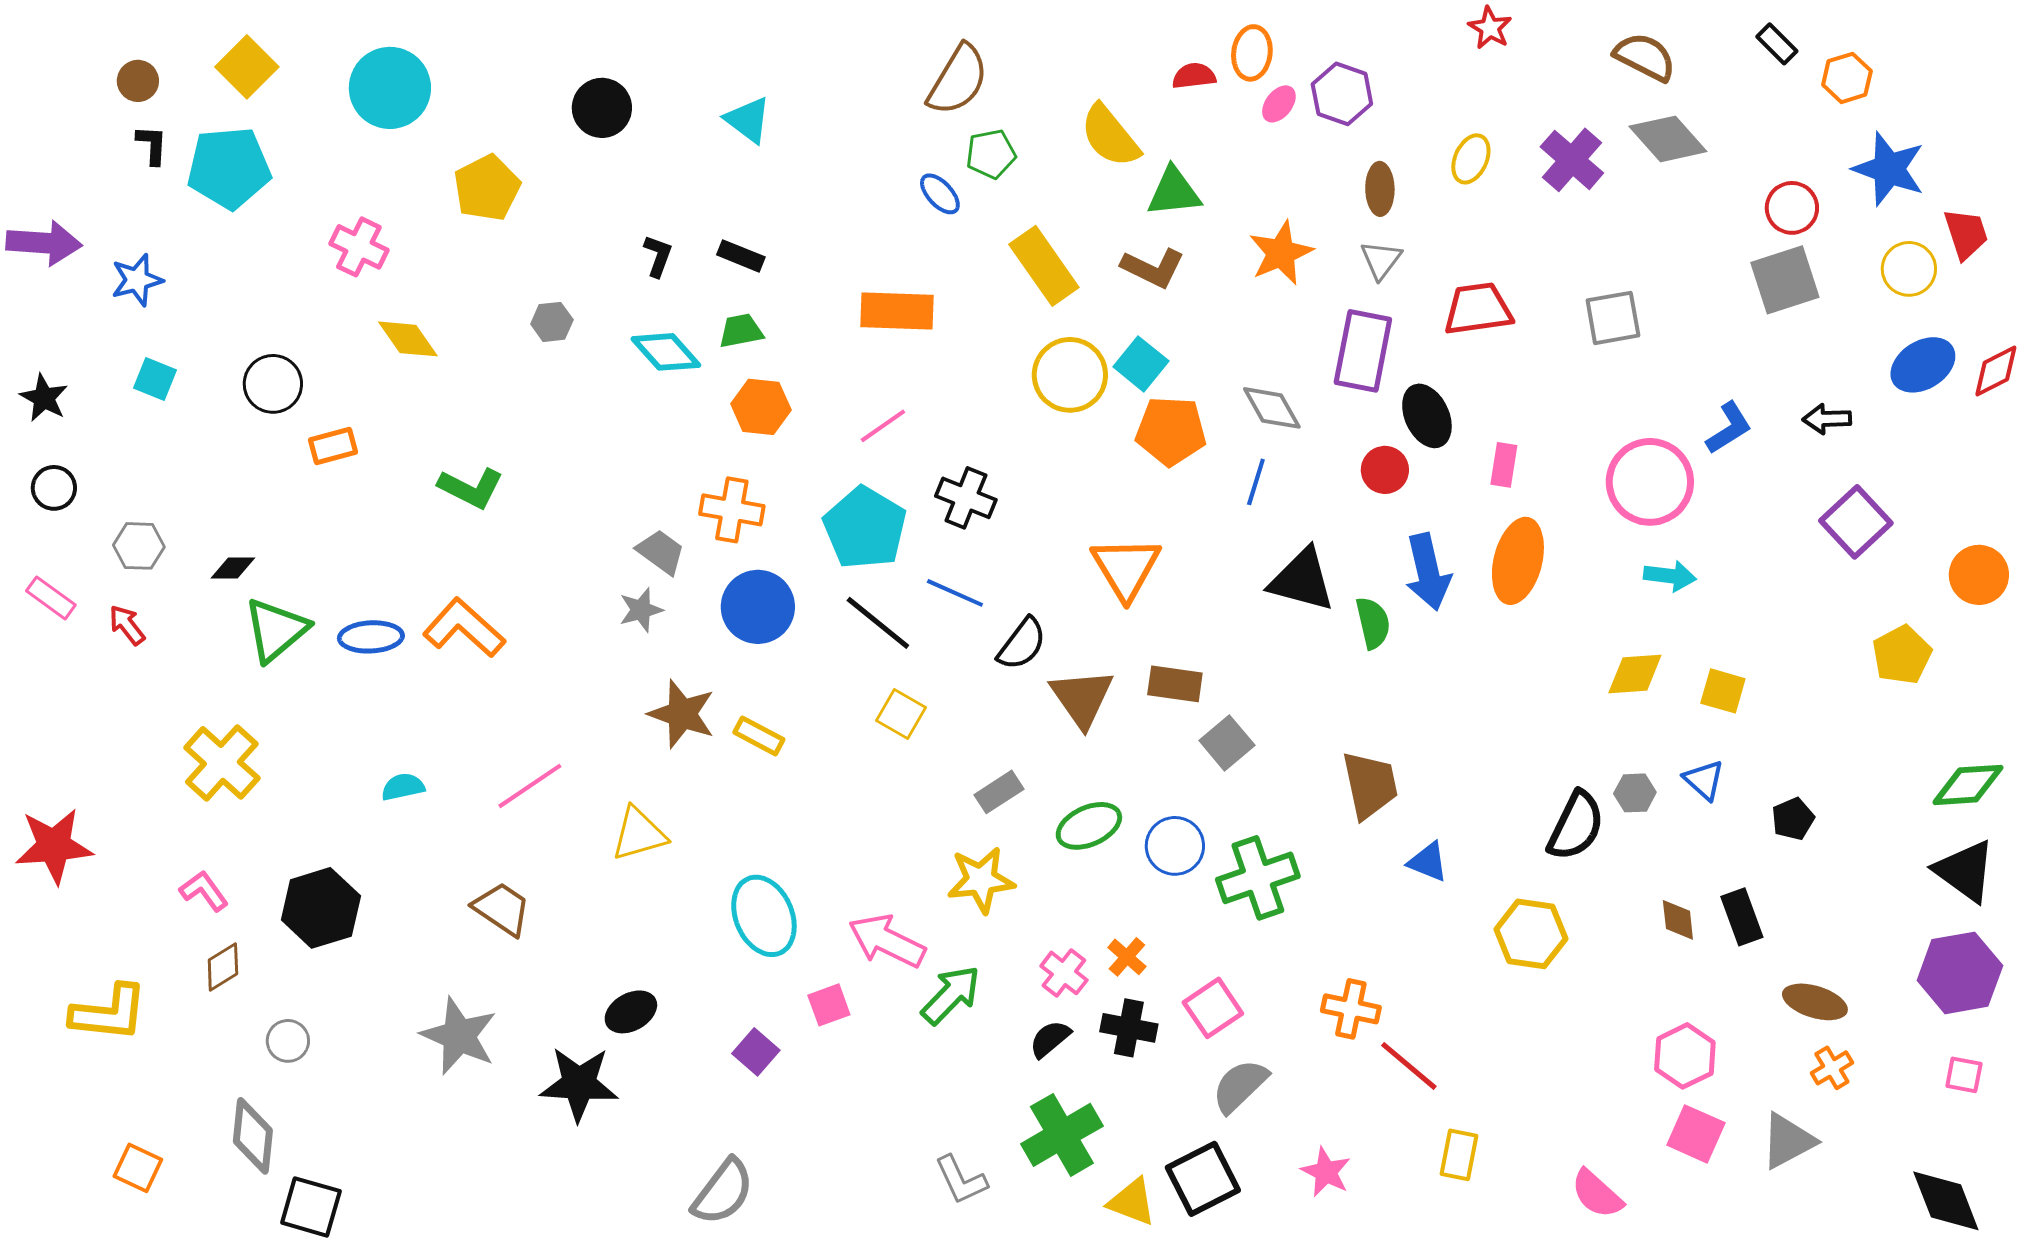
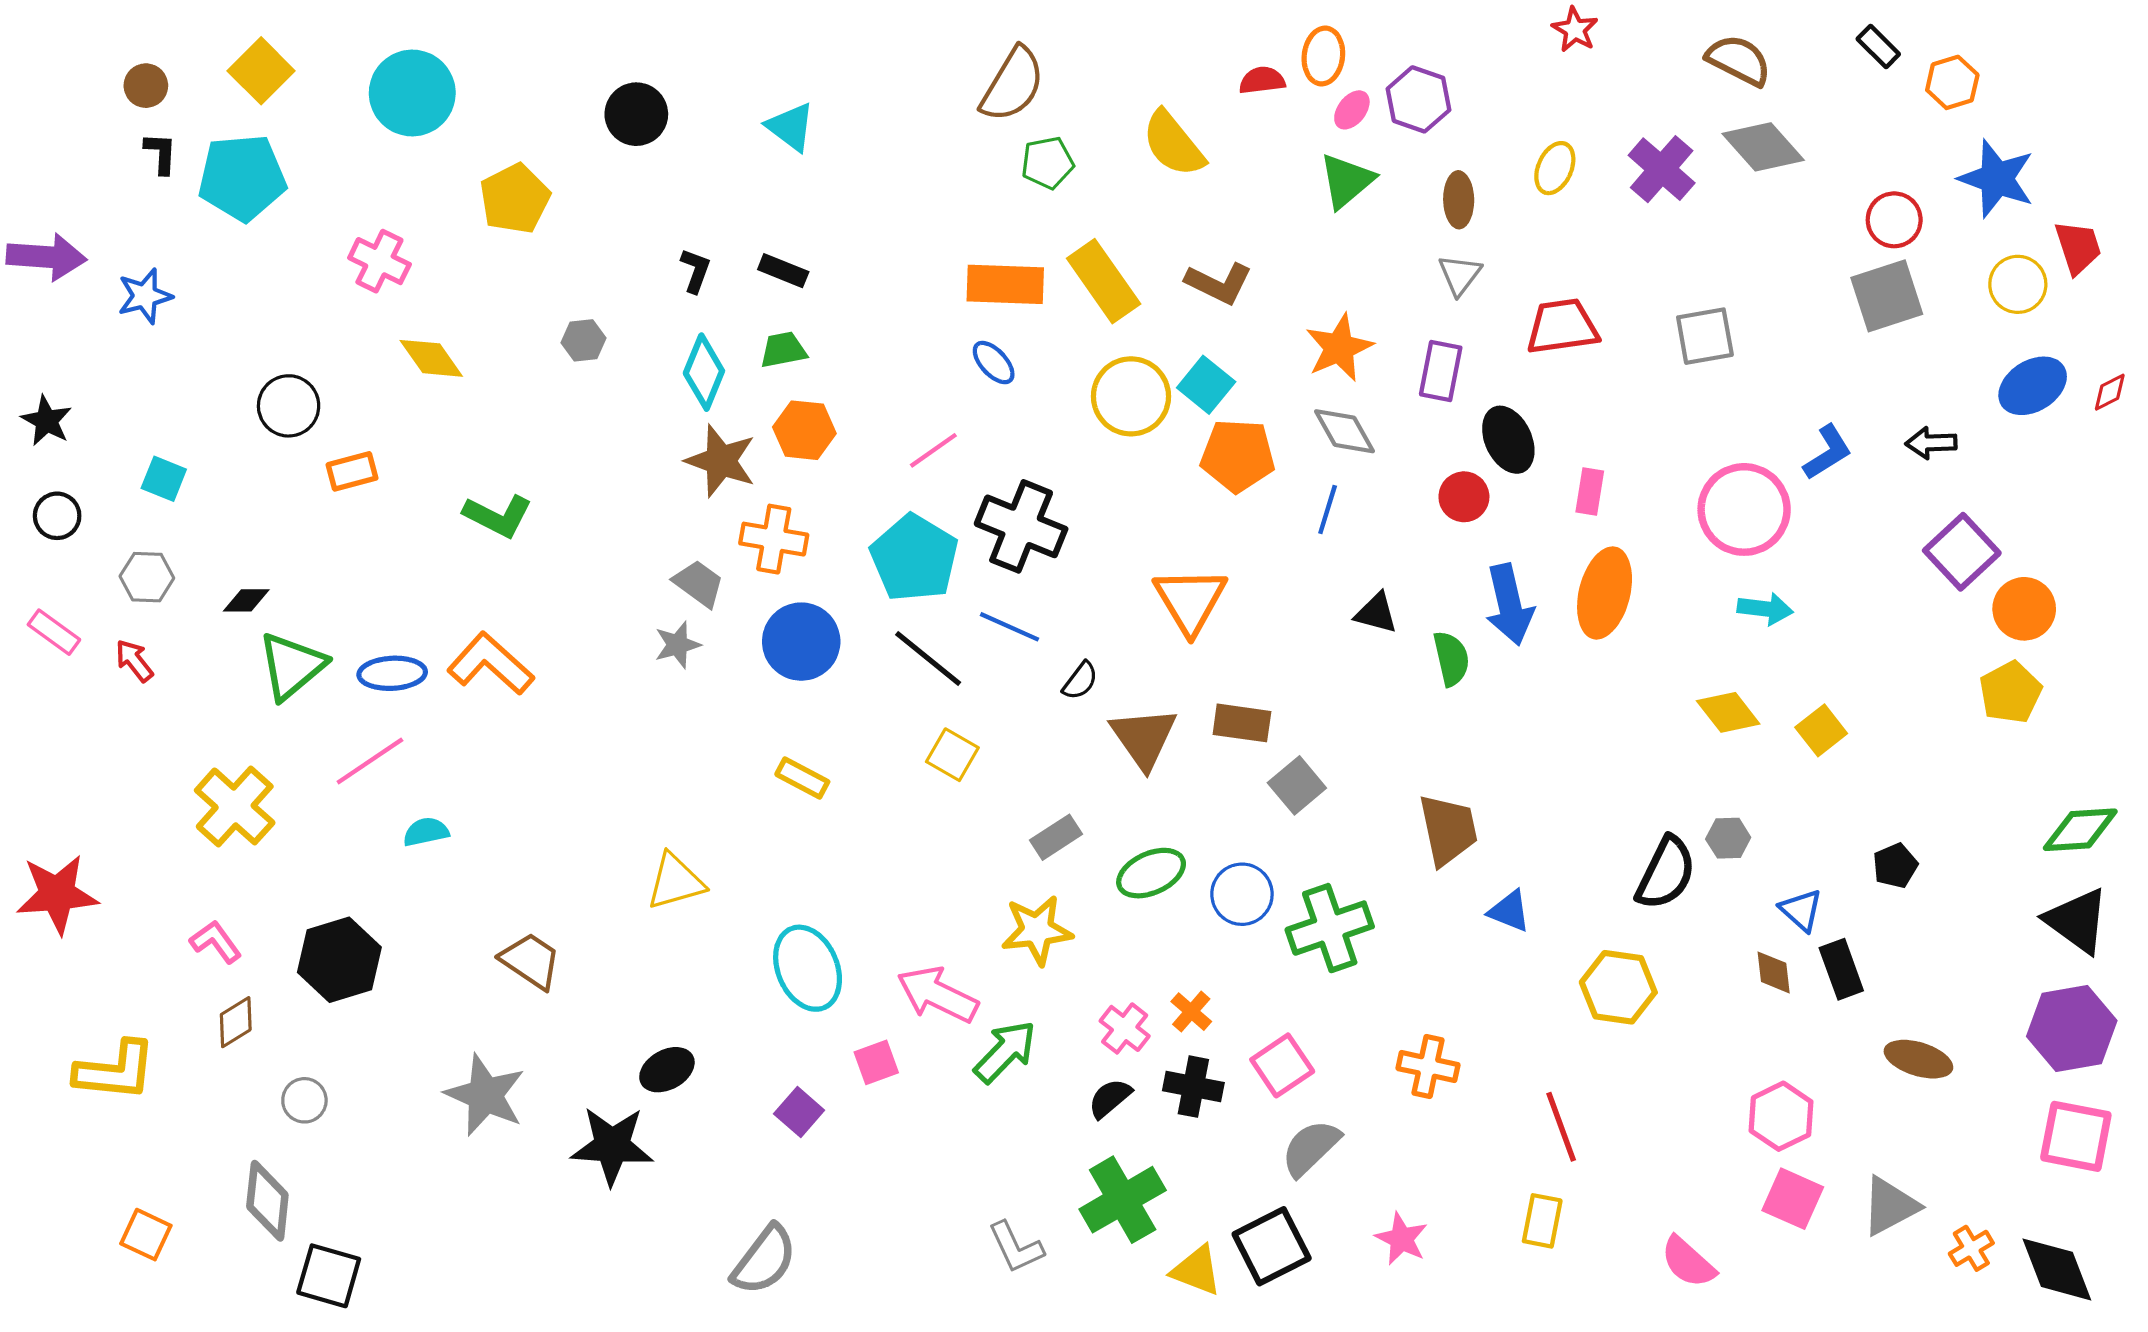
green triangle: (1174, 192) -> (1347, 181), moved, turned -34
blue ellipse: (940, 194) -> (994, 363), moved
orange star: (1281, 253) -> (1339, 348), moved
orange rectangle: (897, 311) -> (1005, 284), moved
purple rectangle: (1363, 351) -> (1441, 371), size x0.7
cyan diamond: (666, 352) -> (704, 372), turned 64
red diamond: (1996, 371) -> (2110, 392), size x0.7
cyan square: (155, 379) -> (164, 479), moved
black cross: (966, 498) -> (1021, 526), size x1.4
orange circle: (1979, 575) -> (2024, 609), moved
black triangle: (1302, 580) -> (1376, 613), size x0.6
black semicircle: (1022, 644) -> (1080, 681), size x0.7
yellow diamond: (1635, 674) -> (1728, 712), turned 56
yellow square: (1723, 691) -> (1821, 730), turned 36
brown star: (682, 714) -> (721, 461), moved
blue triangle: (1704, 780) -> (1801, 910), moved
pink line: (530, 786) -> (370, 761), moved
red line: (1409, 1066) -> (1561, 1127), moved, turned 30
orange cross: (1832, 1068) -> (1971, 1248), moved
pink square: (1964, 1075) -> (2076, 1136), size x1.8

